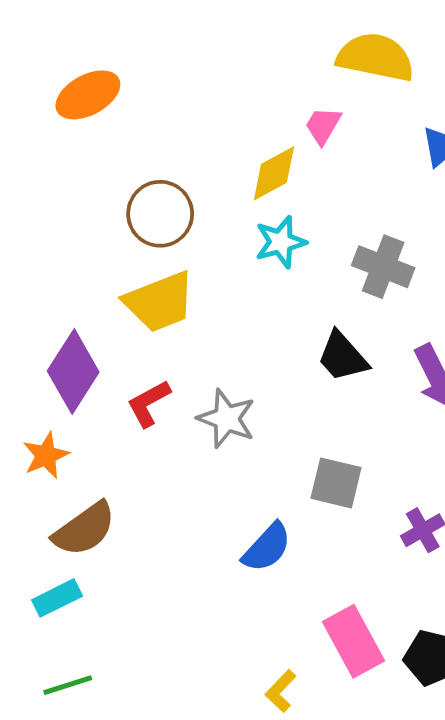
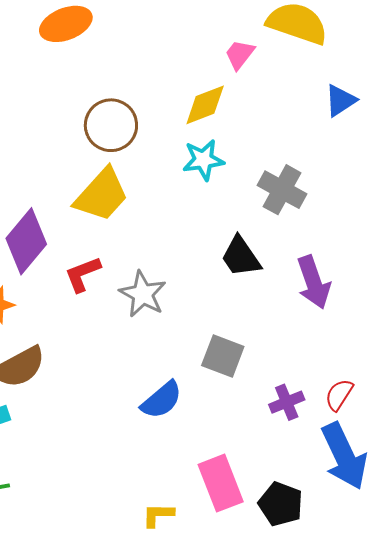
pink trapezoid: (323, 125) -> (240, 54), moved
yellow trapezoid: (160, 302) -> (102, 195), turned -34
yellow L-shape: (281, 691) -> (158, 515), turned 40

